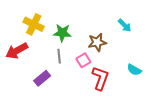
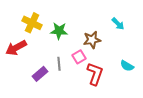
gray line: (59, 56) -> (59, 64), moved

